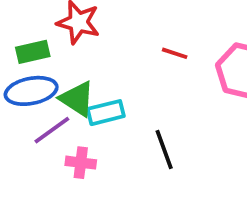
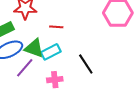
red line: (175, 53) -> (56, 27), moved
pink cross: (81, 163) -> (55, 80), moved

